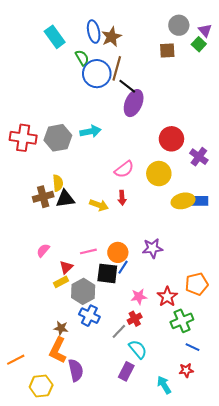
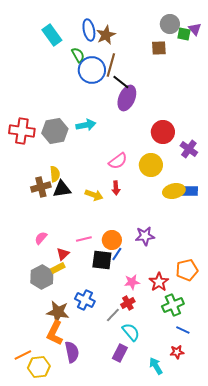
green square: (199, 44) -> (184, 34), moved, turned -32
gray hexagon: (83, 291) -> (42, 277), moved
brown star: (61, 328) -> (58, 312), size x1.6
orange line: (16, 360) -> (23, 355), moved

